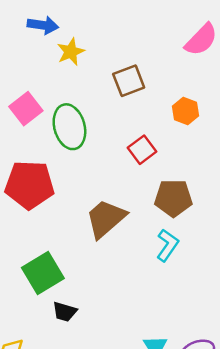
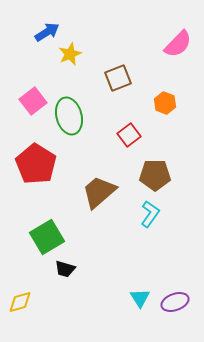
blue arrow: (43, 25) -> (47, 32), turned -40
red pentagon: (30, 185) -> (36, 164), turned 30

